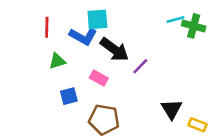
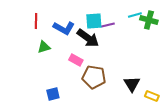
cyan square: (97, 19) -> (94, 21), moved
purple line: (140, 66) -> (108, 25), moved, turned 32
blue square: (69, 96) -> (53, 94), moved
brown pentagon: (104, 120) -> (94, 77), moved

